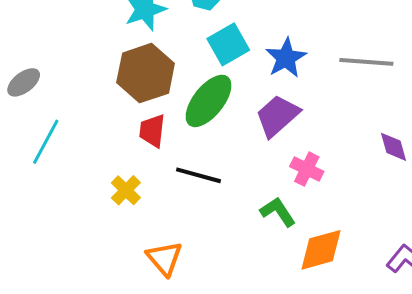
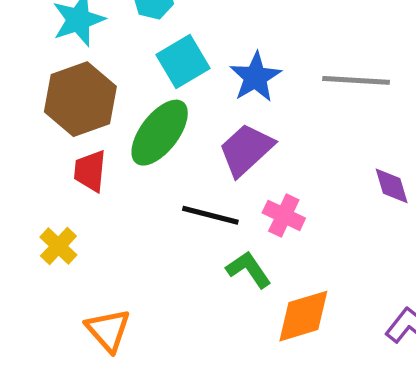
black line: (198, 175) -> (210, 215), moved

